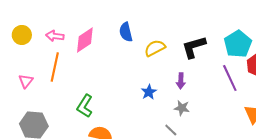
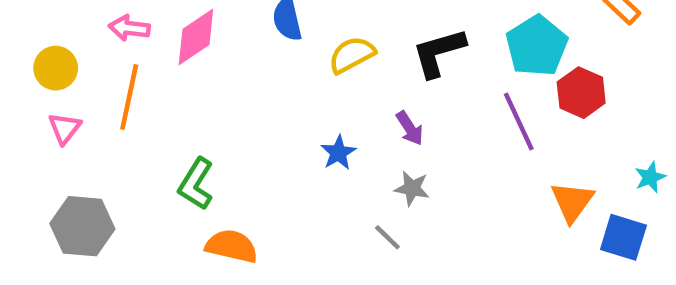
yellow circle: (22, 35) -> (56, 68), moved
purple arrow: (181, 81) -> (410, 128), turned -35

